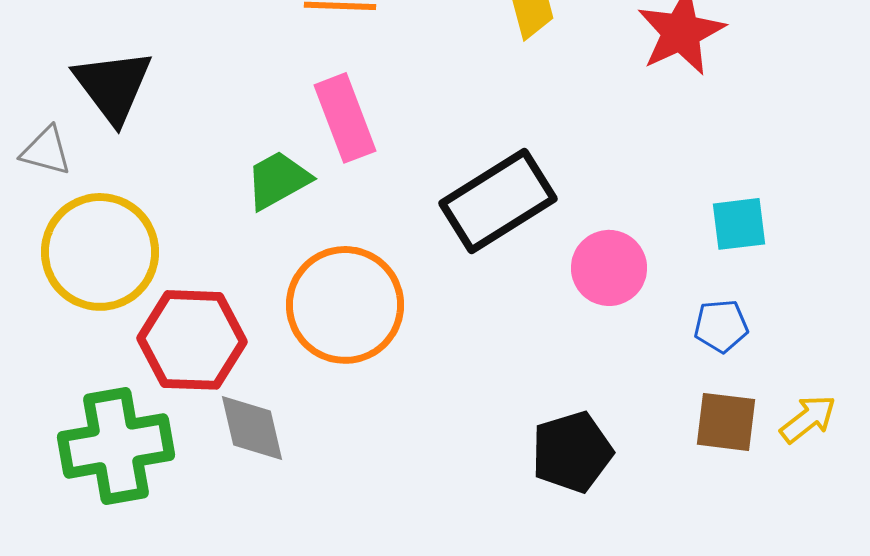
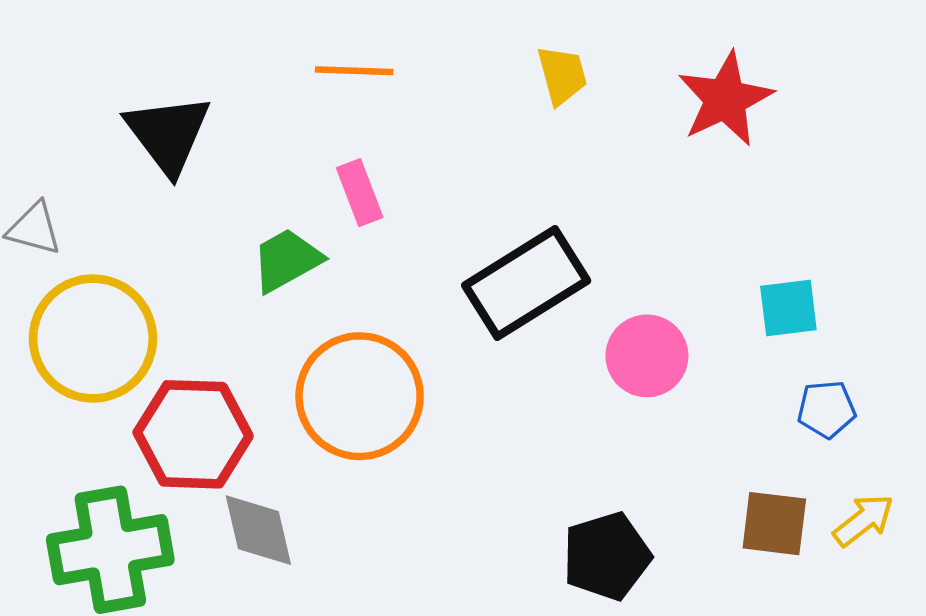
black triangle: (113, 86) -> (168, 134), moved
pink rectangle: (345, 118) -> (360, 193), size x0.7
blue pentagon: (721, 326) -> (827, 409), moved

